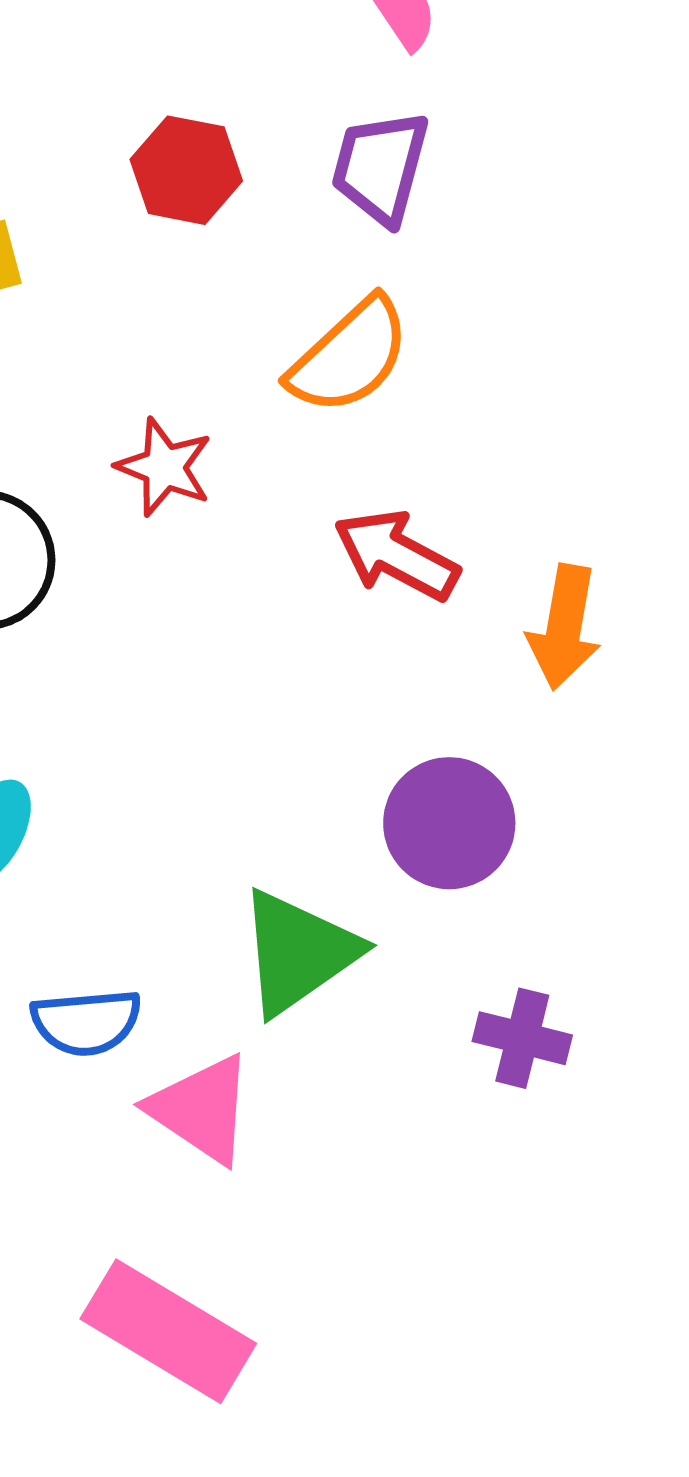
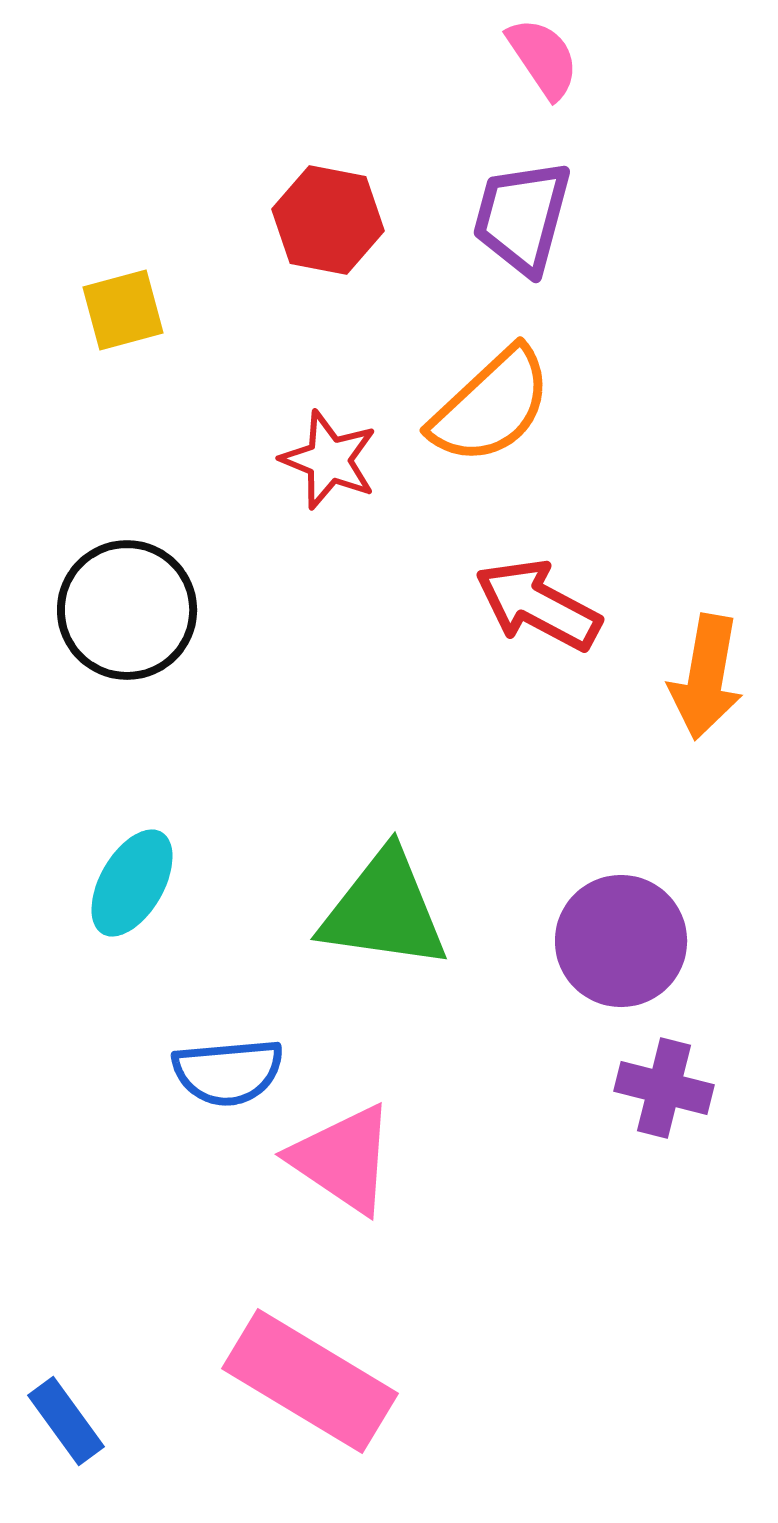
red star: (164, 467) -> (329, 460), moved
purple circle: (449, 823) -> (621, 941), moved
green triangle: (298, 952) -> (384, 910), moved, turned 43

